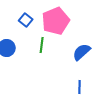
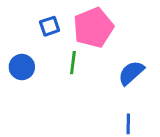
blue square: (26, 20) -> (50, 26), turned 32

